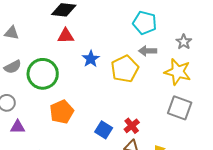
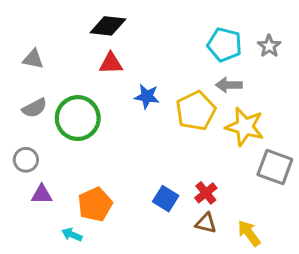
gray star: (184, 42) -> (269, 46), moved
blue star: (91, 59) -> (147, 96), turned -30
yellow star: (178, 72) -> (245, 127), moved
orange pentagon: (62, 112) -> (95, 204), moved

